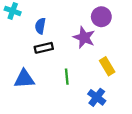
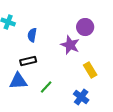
black rectangle: (44, 48) -> (28, 61), moved
green line: (67, 77) -> (46, 87), moved, turned 48

